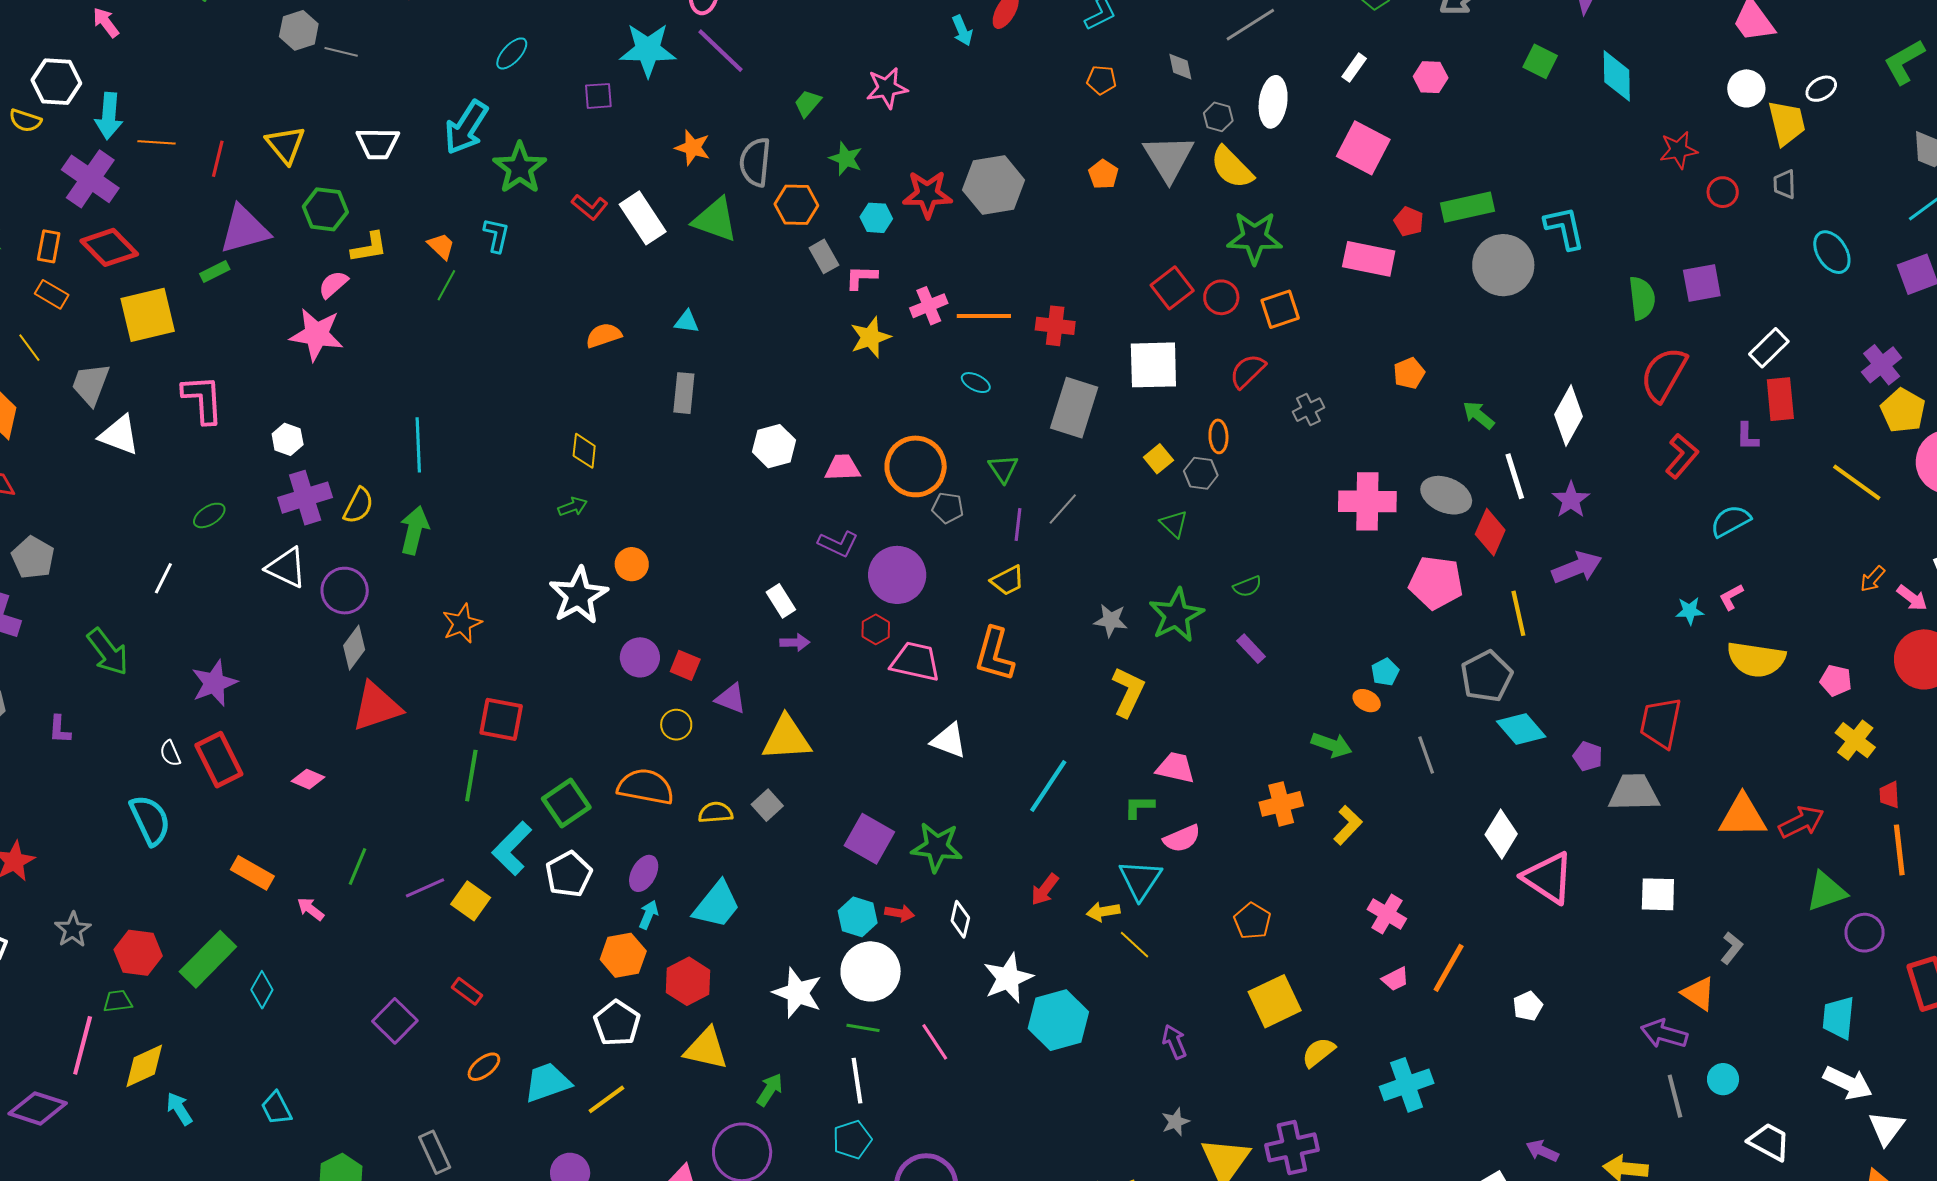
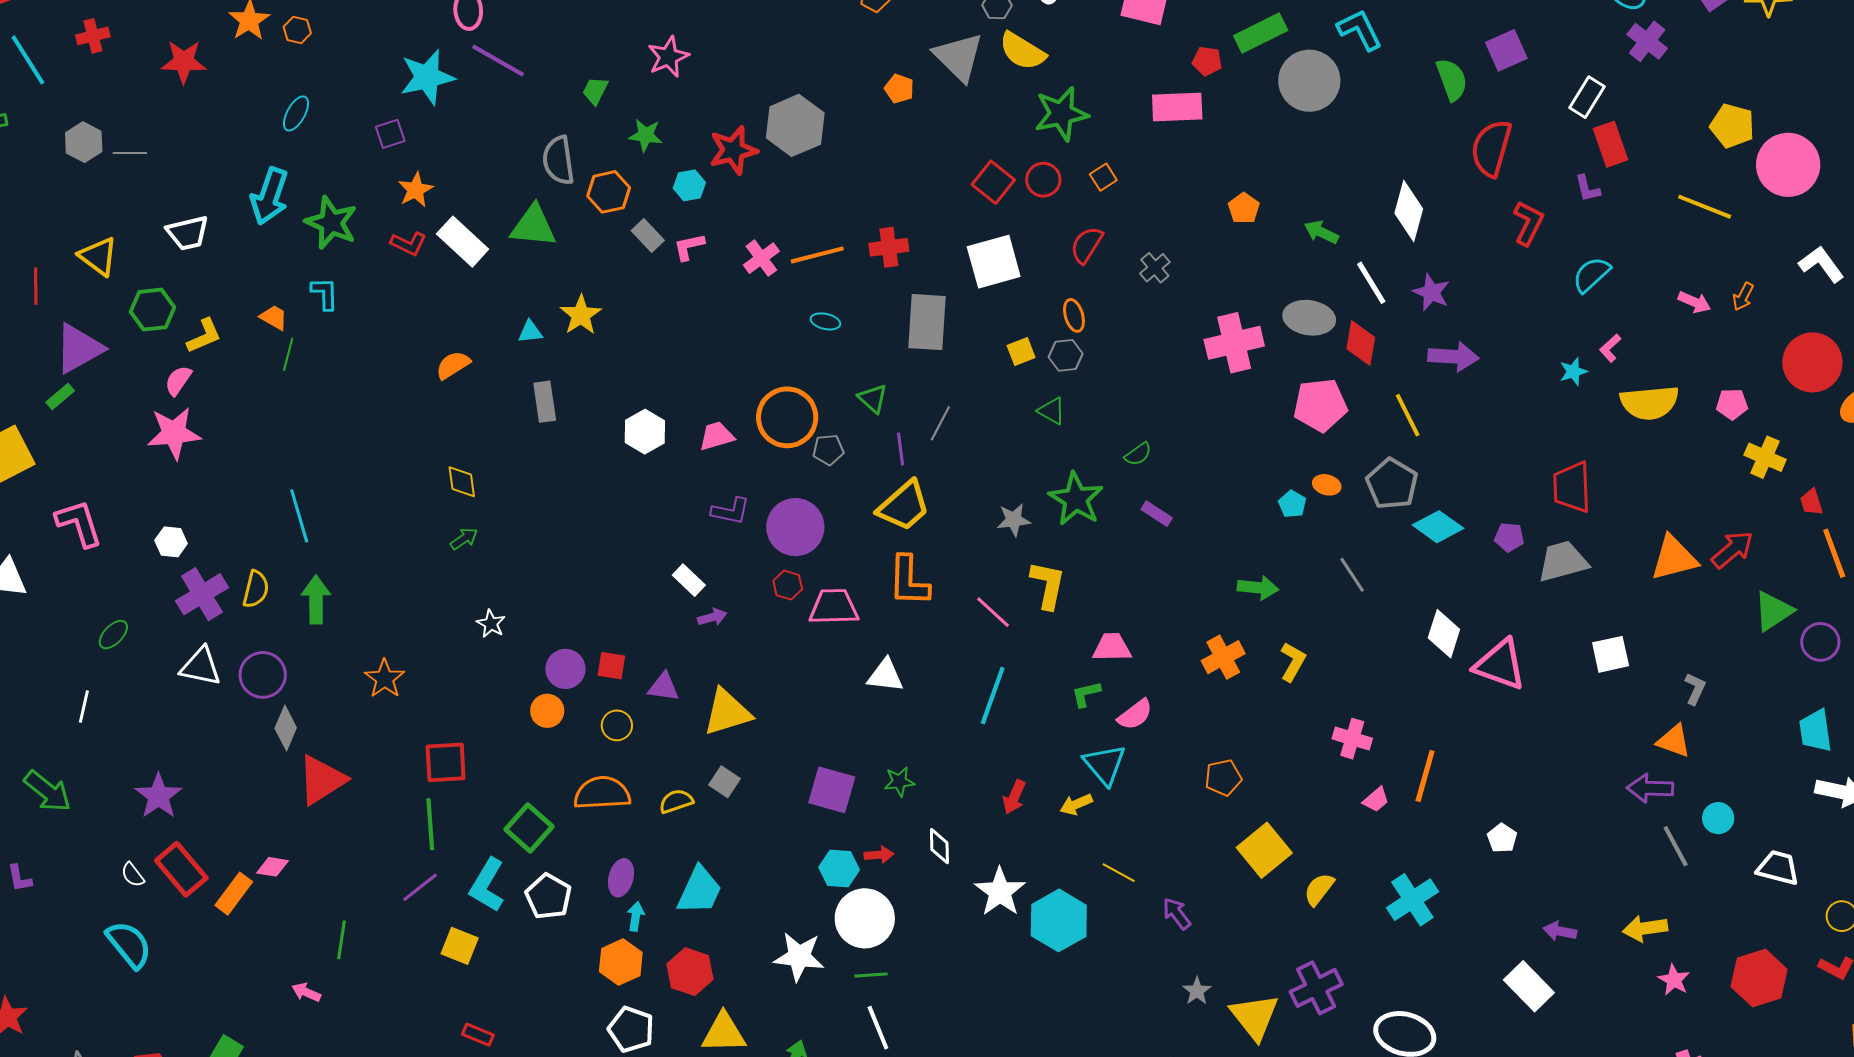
orange star: (693, 148) -> (416, 190), moved, turned -30
orange square: (1280, 309) -> (1103, 177), size x0.7
yellow star: (870, 337) -> (581, 315), moved
purple cross: (1882, 365) -> (1647, 41), moved
yellow square: (1158, 459) -> (1021, 351), turned 32
orange circle: (632, 564) -> (547, 711), moved
purple arrow: (1577, 568) -> (1453, 357), turned 39
yellow trapezoid: (1008, 581) -> (904, 506), size x1.6
white star: (578, 596) -> (491, 624), size x0.5
pink arrow: (1912, 598) -> (1694, 302), moved
orange ellipse: (1367, 701) -> (1327, 485), moved
green star: (937, 847) -> (899, 782), size x0.6
orange rectangle: (252, 873) -> (234, 894), moved, turned -69
purple line: (425, 888) -> (420, 887), moved
orange pentagon: (1252, 921) -> (1223, 778), turned -30
yellow line: (1135, 945) -> (1119, 873), moved
white pentagon: (1528, 1006) -> (1502, 838), moved
pink line: (935, 1042) -> (993, 612), moved

